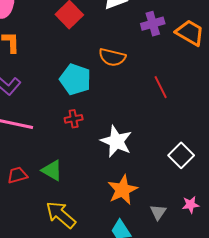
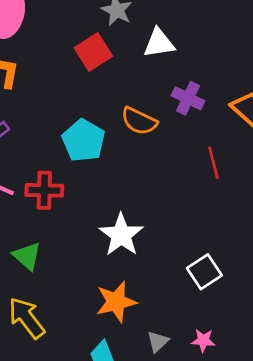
purple cross: (153, 24) -> (188, 98), moved, turned 30
red line: (161, 87) -> (213, 163), moved
red cross: (74, 119) -> (44, 190), moved, size x1.5

